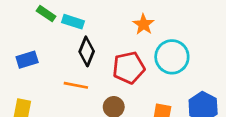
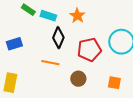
orange star: (144, 24) -> (77, 16), moved

